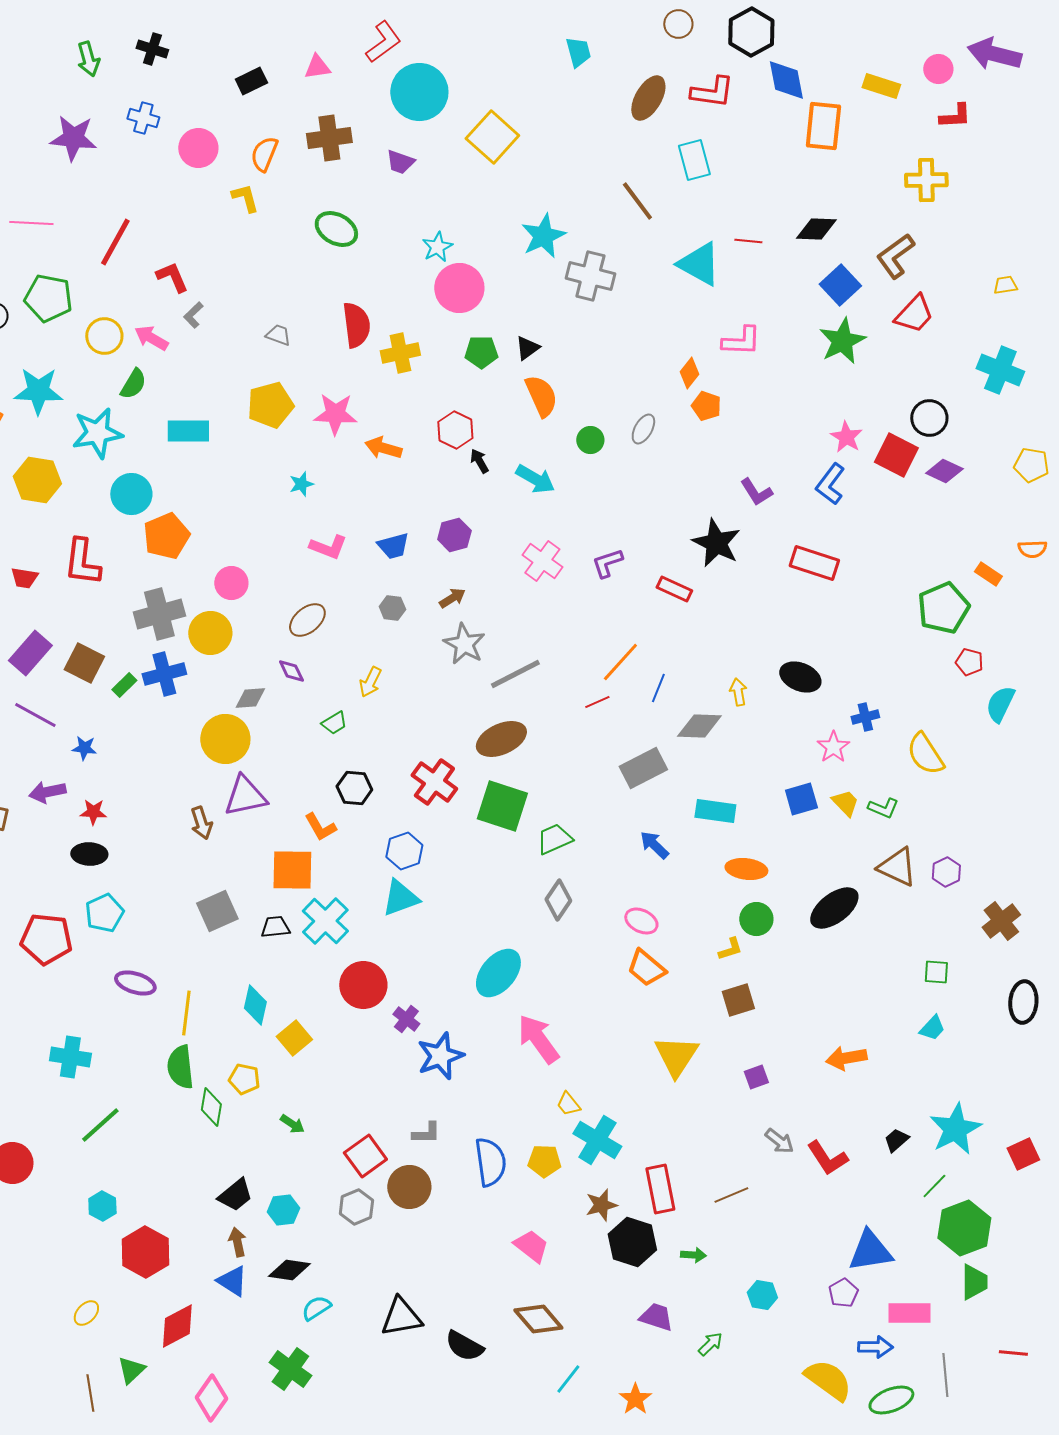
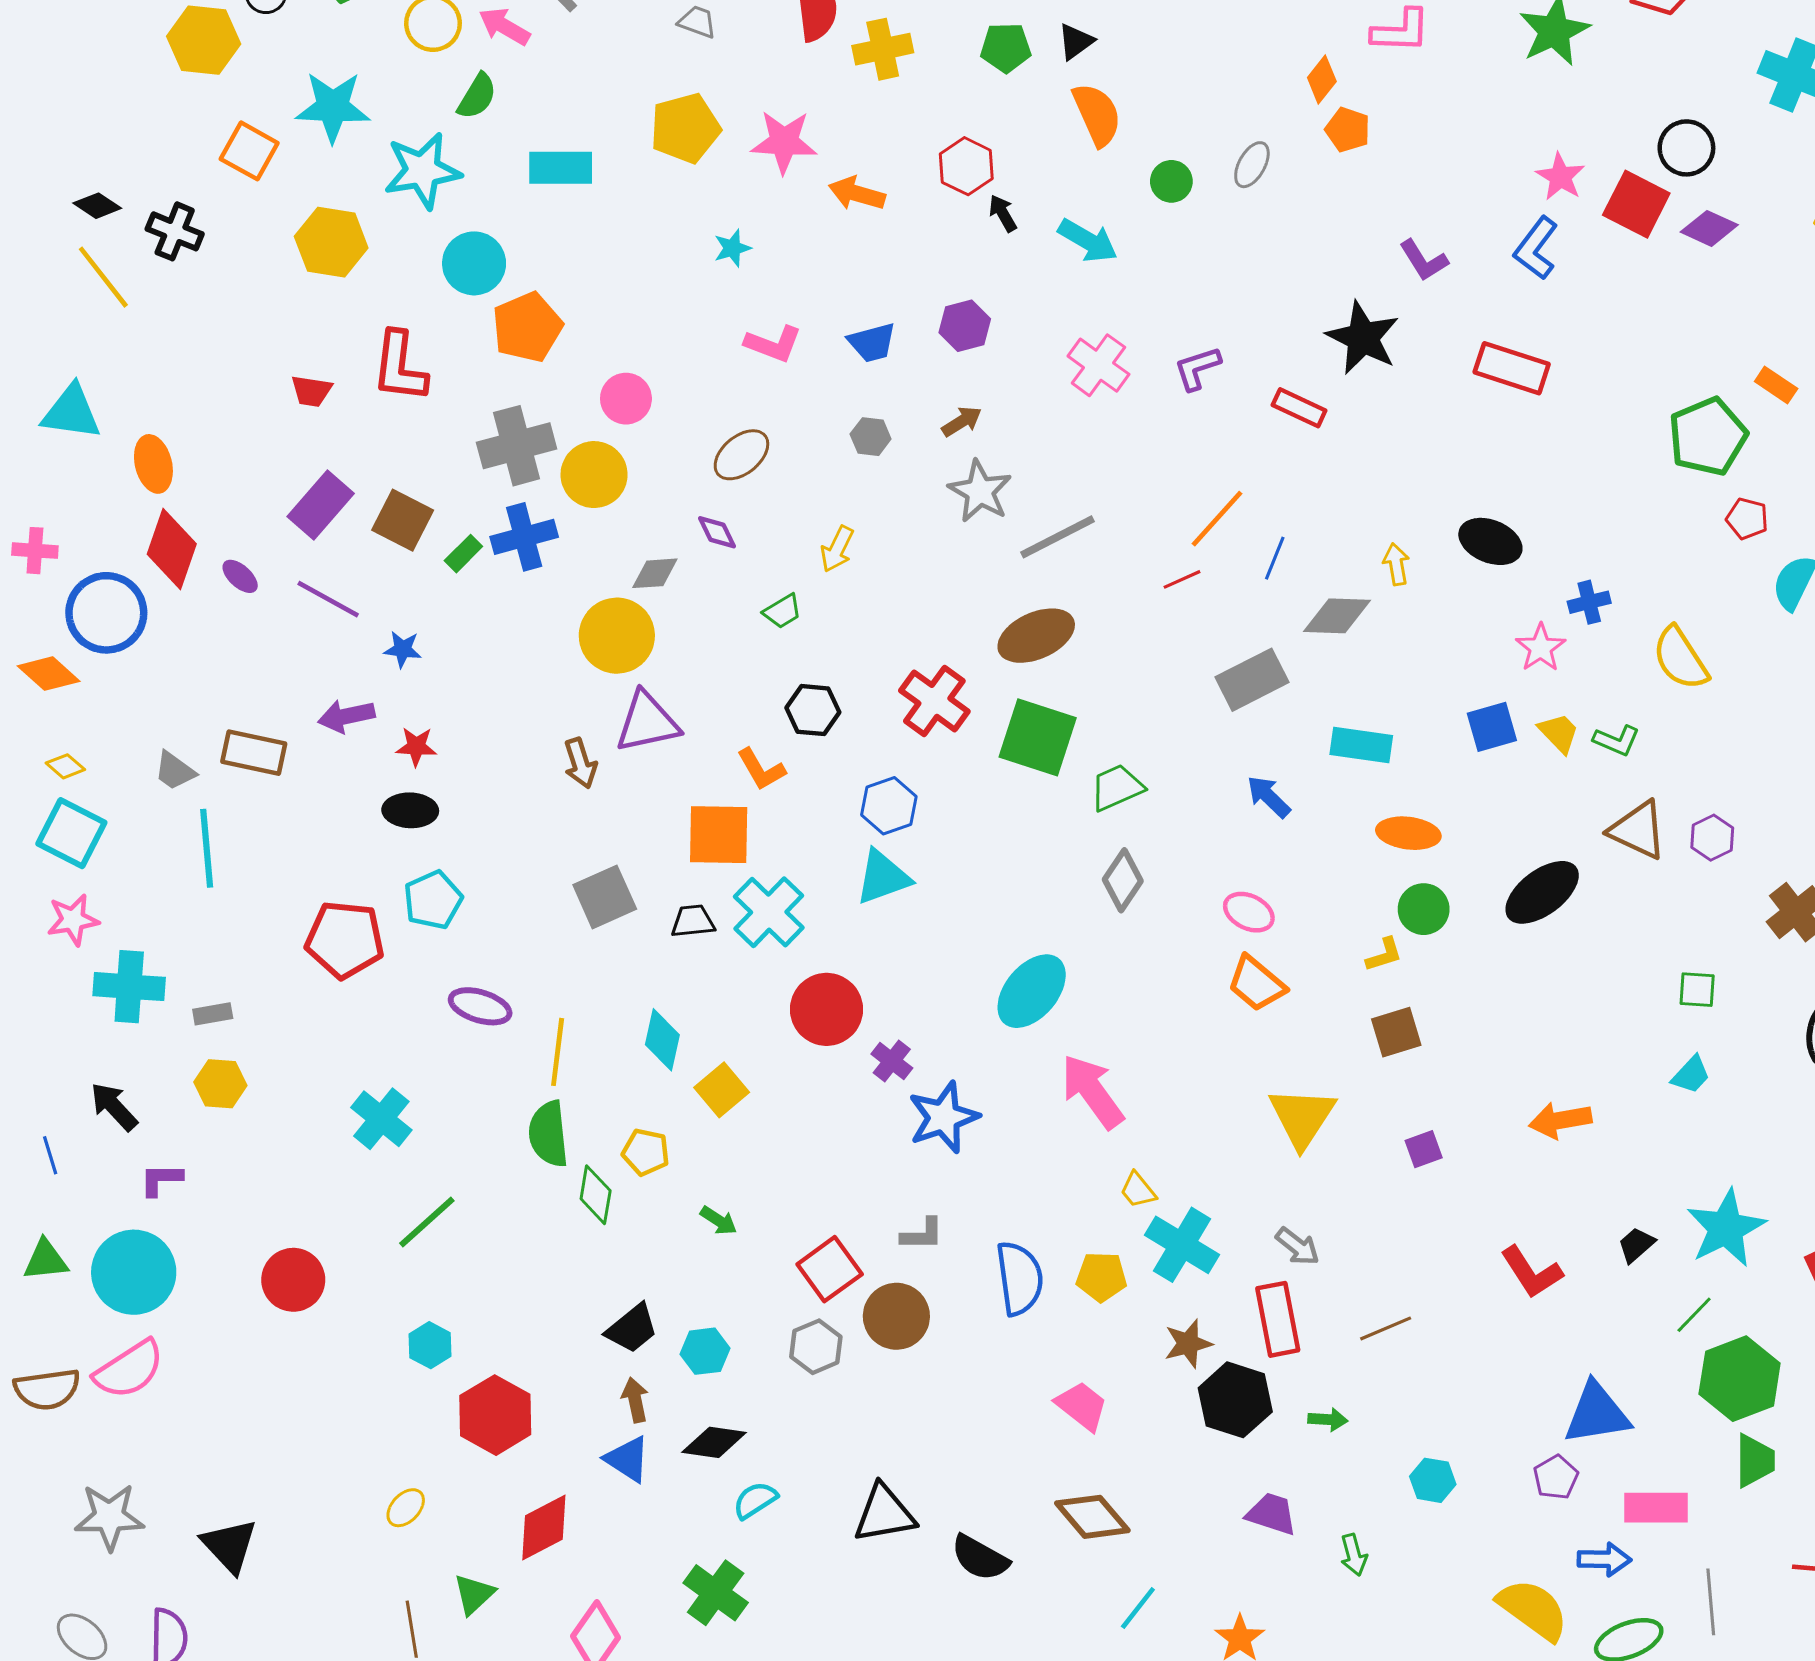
cyan cross: (70, 1057) -> (381, 1119), turned 30
gray arrow: (779, 1141) -> (1297, 1246), moved
green arrow: (710, 1344) -> (1354, 1555), turned 120

